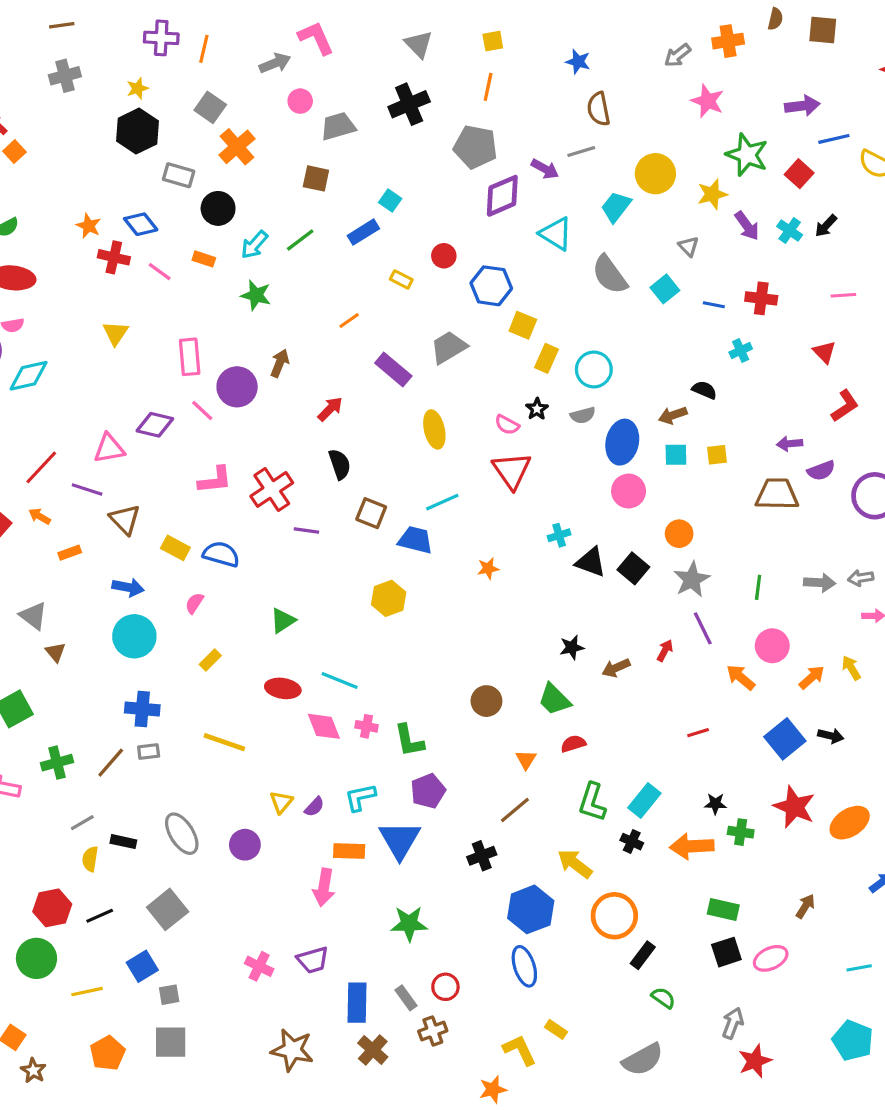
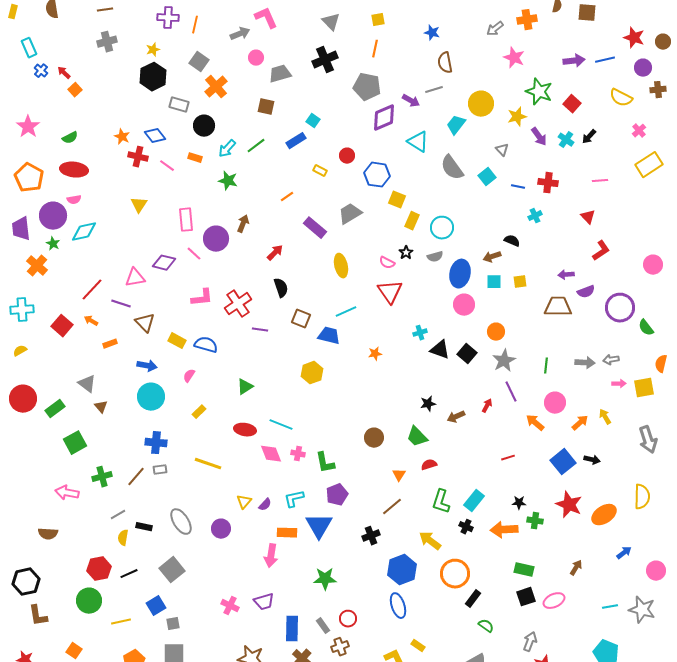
blue line: (834, 139) -> (605, 60), moved

